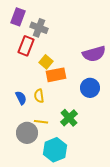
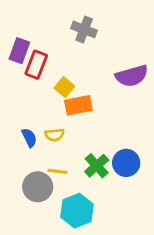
purple rectangle: (18, 17) -> (19, 51), moved
gray cross: (39, 28) -> (84, 29), moved
blue circle: (90, 88) -> (126, 163), moved
yellow semicircle: (39, 96) -> (55, 135), turned -88

